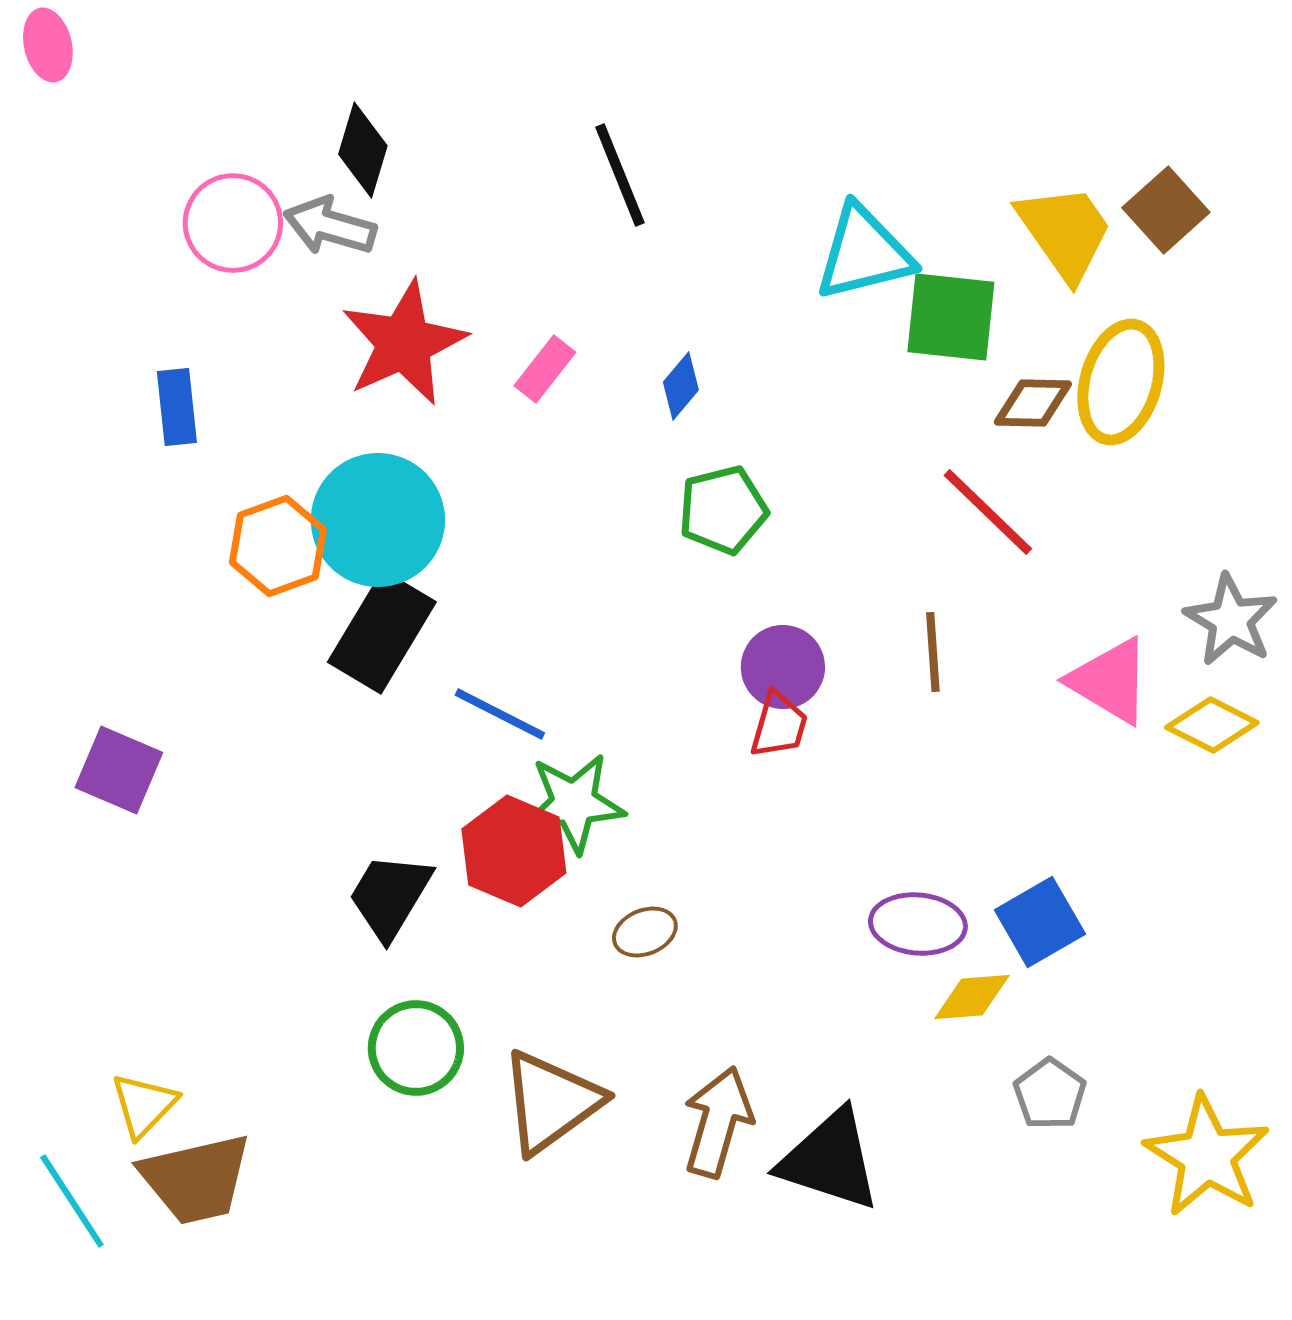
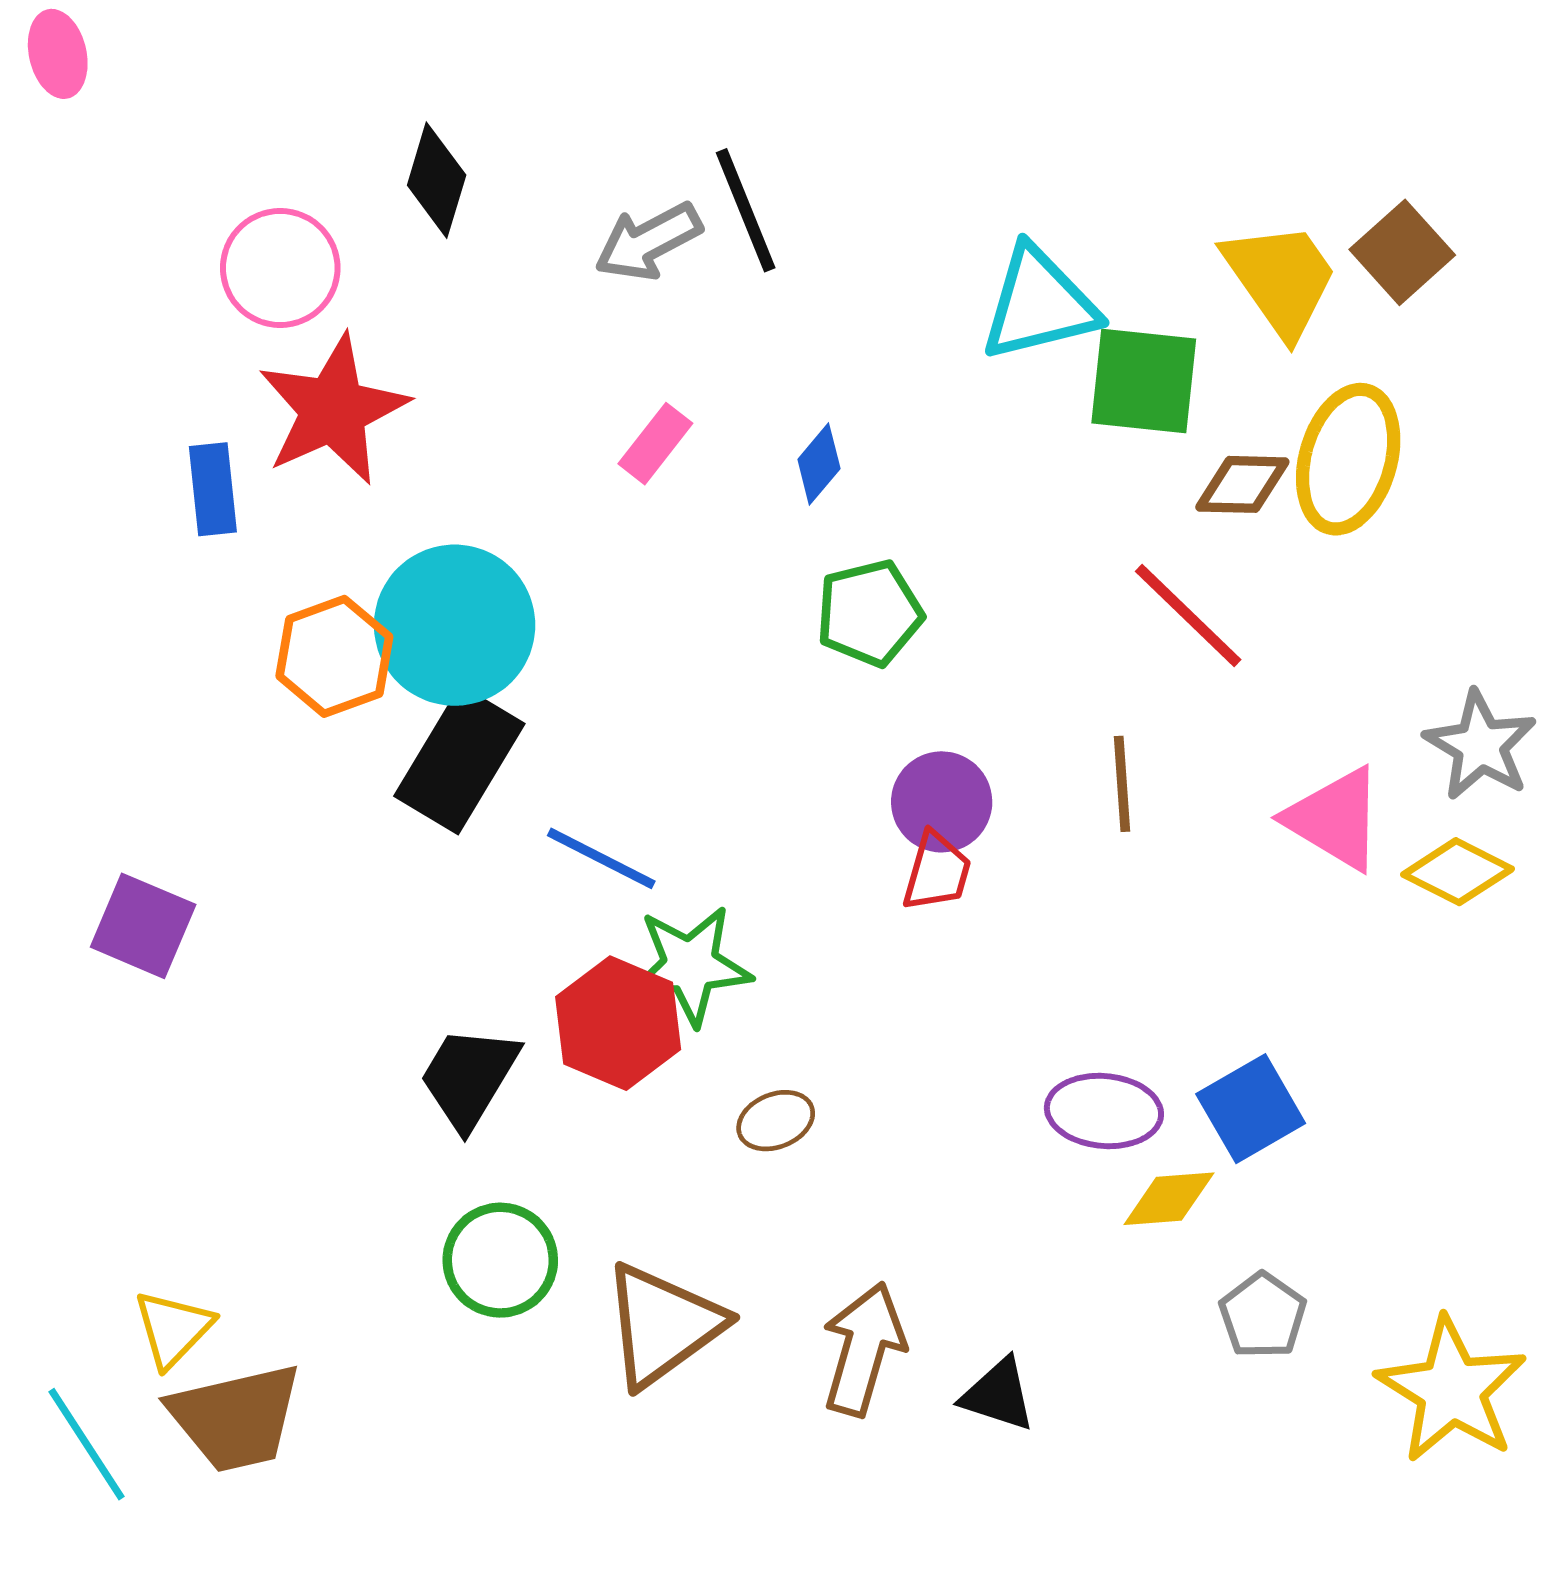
gray arrow: (330, 226) -> (648, 242), moved, turned -44
red star: (404, 343) -> (333, 410), moved
black triangle: (830, 1160) -> (998, 1395), size x0.6

